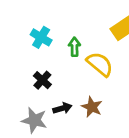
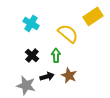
green arrow: (74, 47) -> (56, 55), moved
yellow semicircle: (100, 64) -> (68, 33), moved

